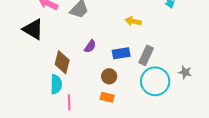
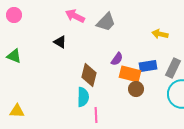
black triangle: (33, 29) -> (60, 42), size x0.6
orange rectangle: (107, 97) -> (130, 74), moved, size x1.5

